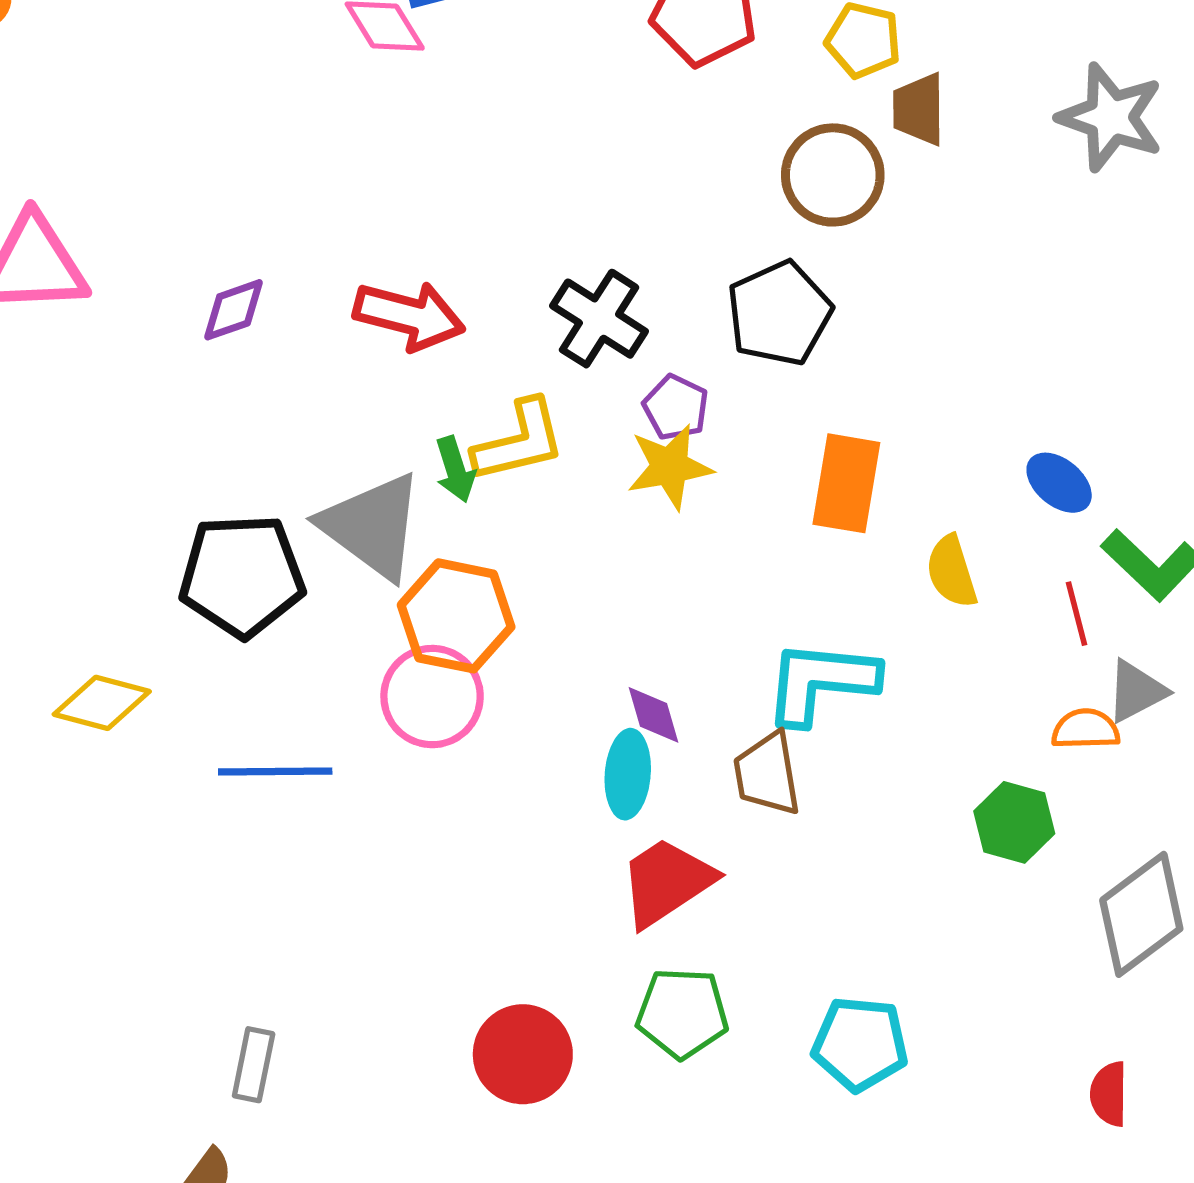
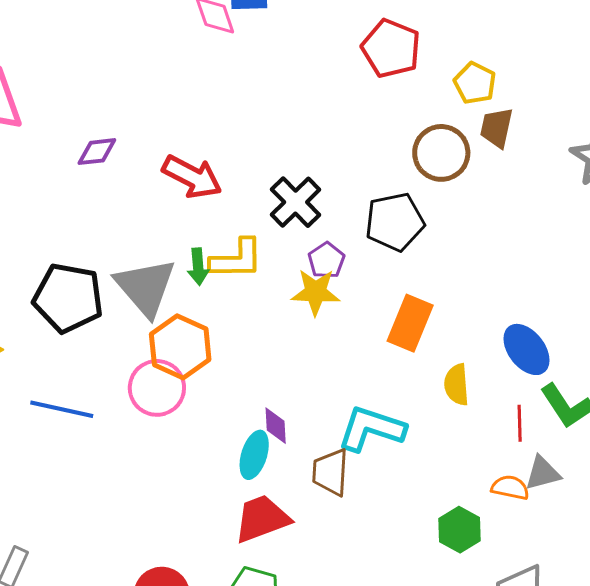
blue ellipse: (1059, 483) -> (526, 349), size x1.4

